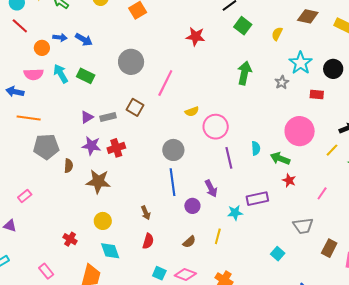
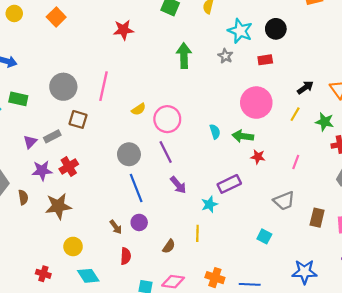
gray circle: (131, 62) -> (63, 87), moved
purple line: (229, 158) -> (166, 152), moved
purple circle: (192, 206) -> (139, 222), moved

